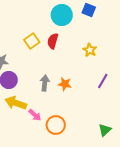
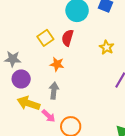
gray arrow: (45, 83) -> (54, 91), moved
orange star: (65, 84) -> (57, 64), moved

